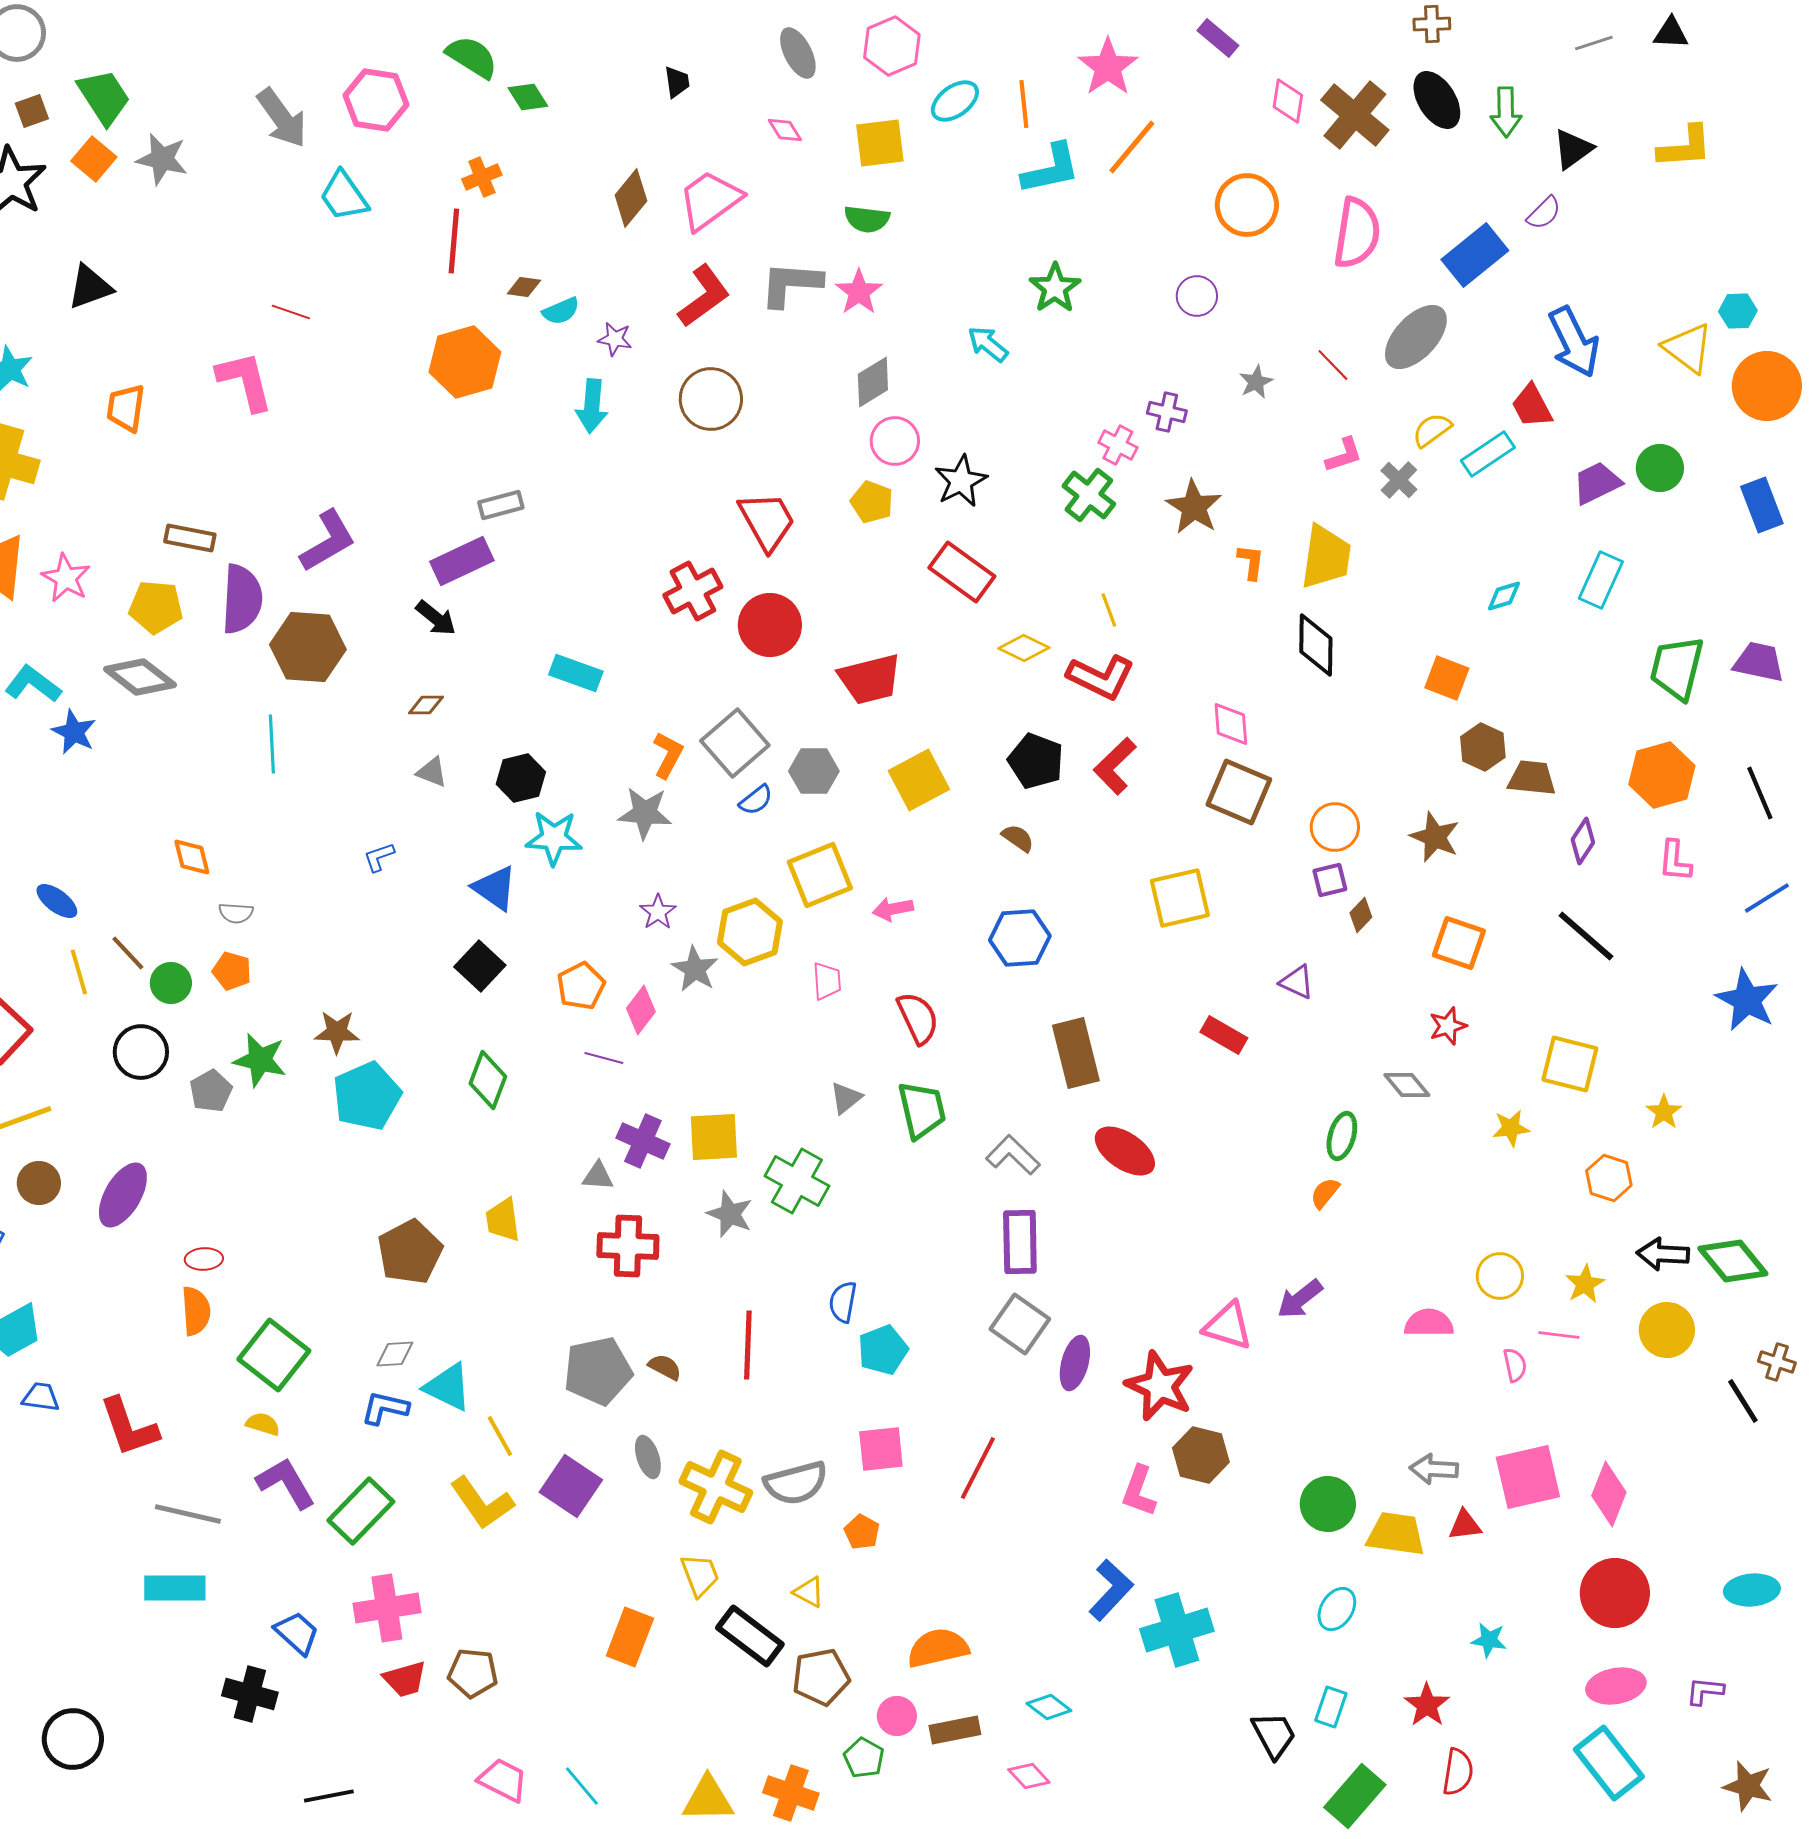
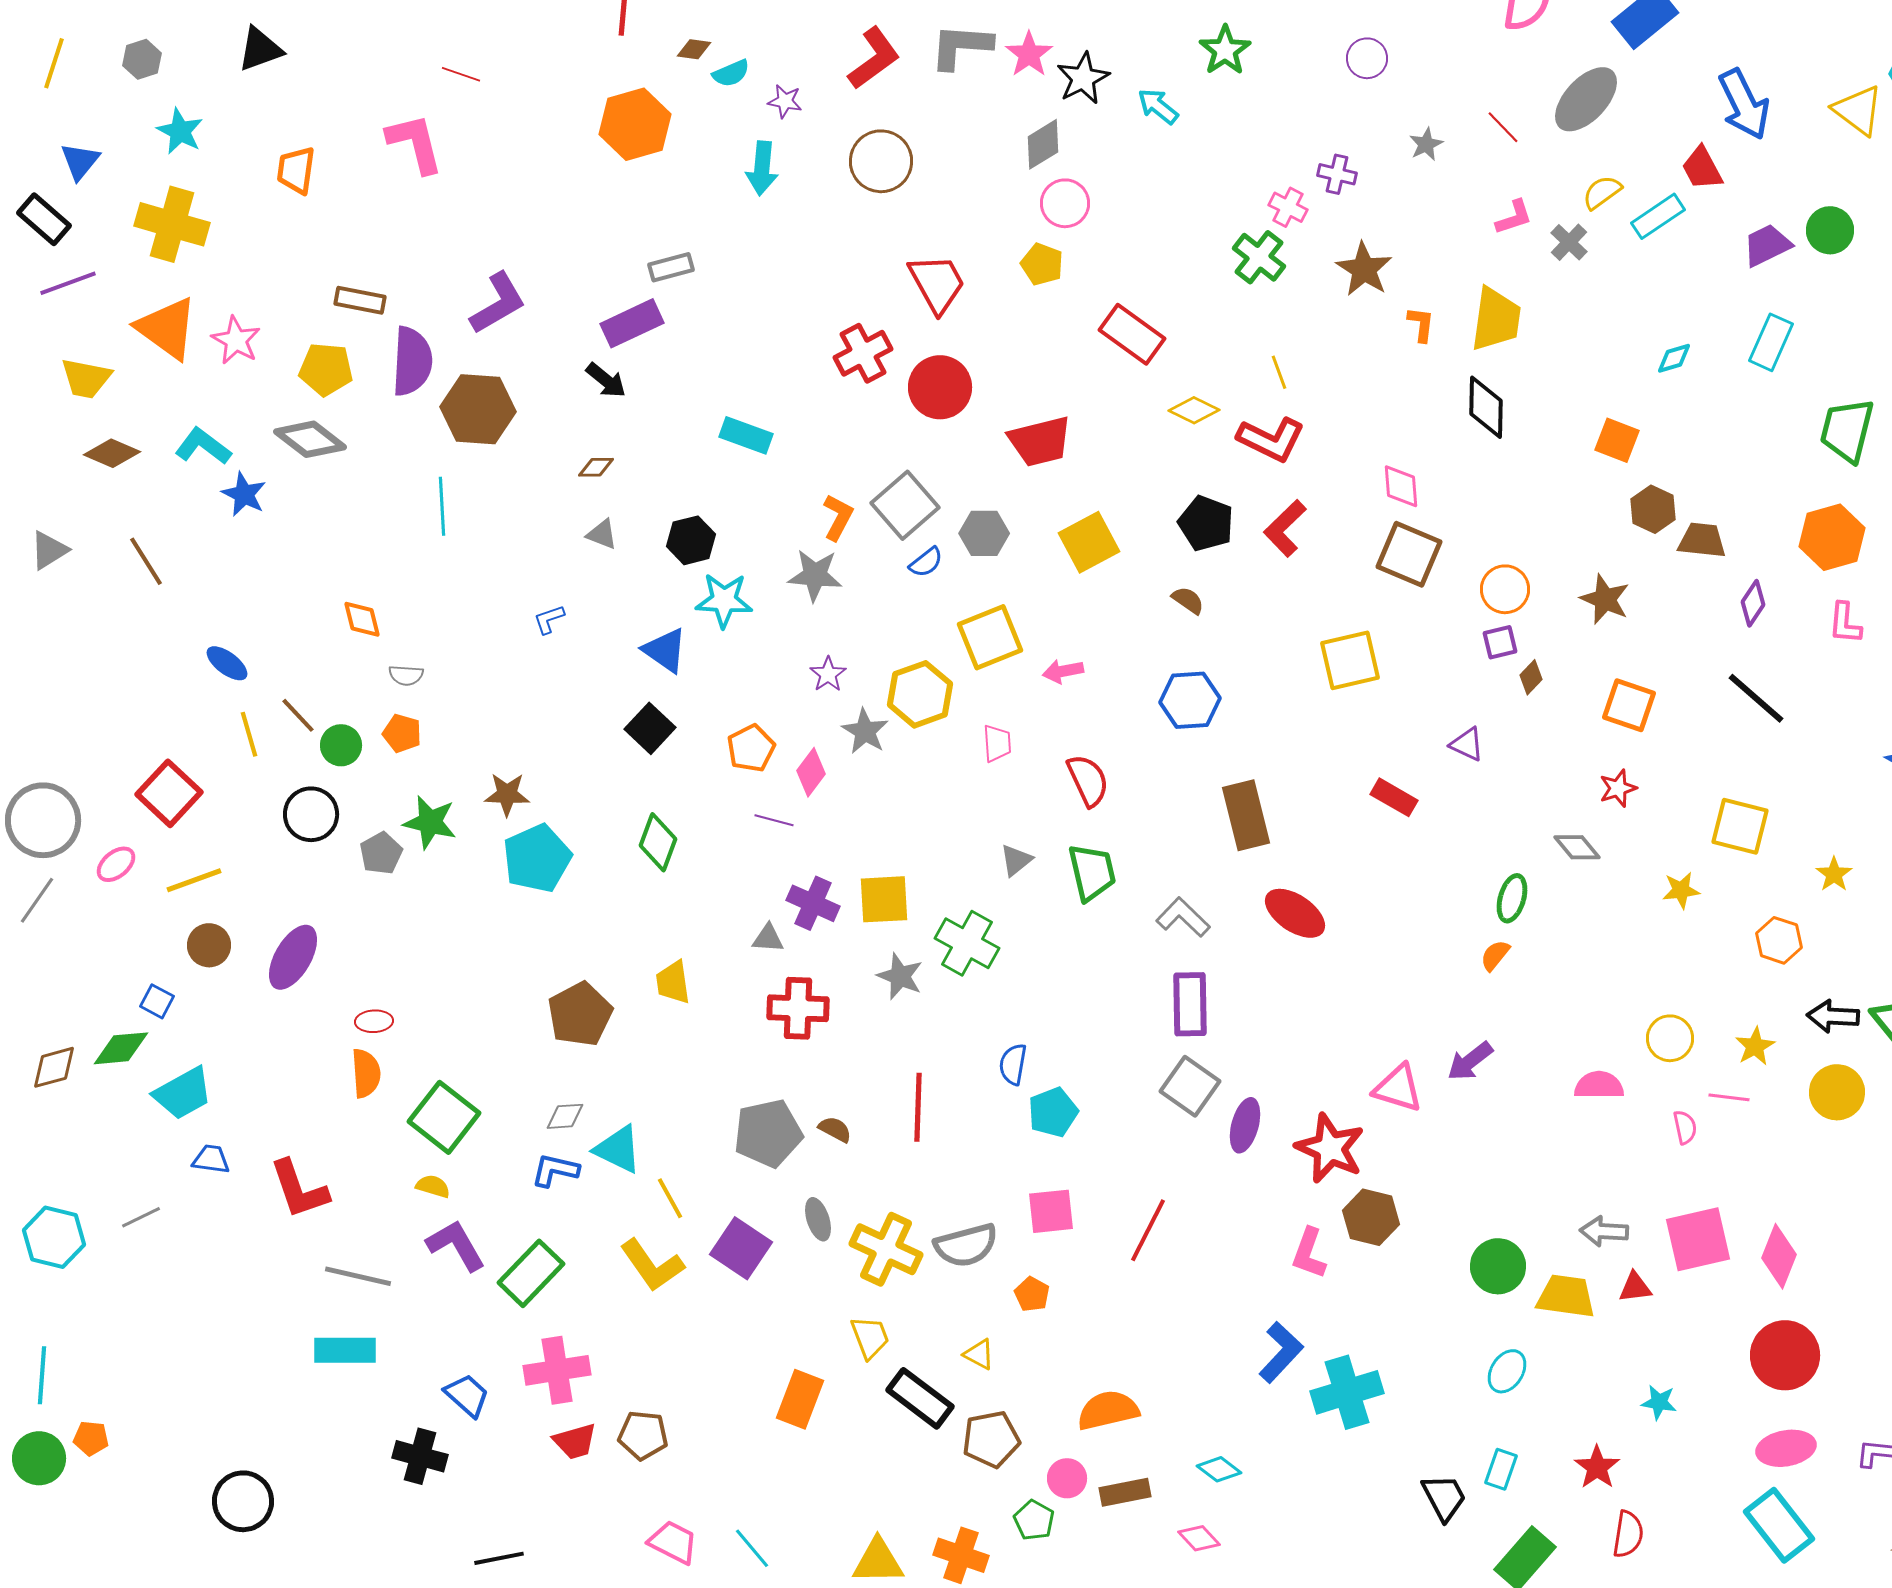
black star: (961, 481) -> (1083, 78), moved

